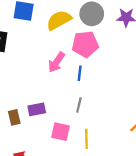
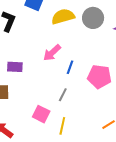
pink pentagon: (85, 44) -> (99, 77), moved
purple rectangle: (37, 109) -> (15, 67), moved

